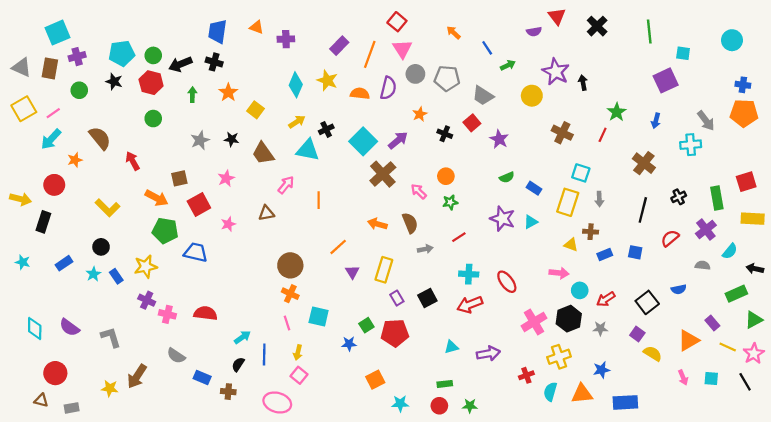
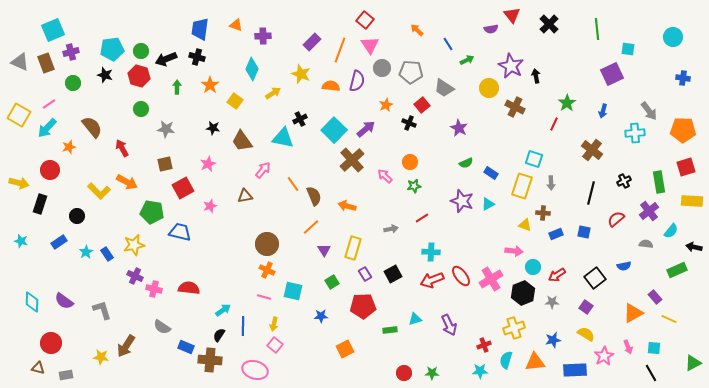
brown rectangle: (50, 68) -> (46, 63), turned -30
cyan diamond: (296, 85) -> (252, 69), moved
yellow square: (24, 109) -> (19, 115), moved, turned -30
orange pentagon: (744, 113) -> (683, 130), moved
yellow arrow: (297, 122) -> (273, 93), moved
red square: (472, 123) -> (422, 105), moved
brown cross: (562, 133) -> (515, 107), moved
gray star: (200, 140) -> (166, 129), moved, turned 30
orange arrow: (156, 198) -> (127, 182), moved
orange line: (319, 200) -> (293, 184), turned -35
brown semicircle: (410, 223) -> (314, 196), moved
black circle: (101, 247) -> (77, 216), moved
red ellipse: (507, 282) -> (461, 276), moved
green triangle: (754, 320) -> (693, 363), moved
pink cross: (534, 322) -> (491, 279), moved
pink line: (287, 323) -> (264, 297), turned -56
green square: (366, 325) -> (332, 282), moved
purple arrow: (488, 354) -> (449, 325), turned 75
yellow semicircle: (653, 354) -> (586, 334), moved
pink star: (754, 354) -> (604, 356), moved
black line: (745, 382) -> (651, 373), moved
green rectangle: (445, 384) -> (390, 330), moved
brown cross: (228, 392) -> (210, 360), size x1.6
cyan star: (400, 404) -> (480, 371), moved

